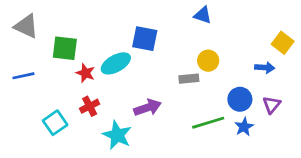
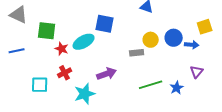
yellow square: (283, 43) -> (205, 27), turned 35
blue circle: (240, 99) -> (174, 38), moved
cyan square: (55, 123) -> (40, 85), turned 36
cyan star: (117, 135) -> (85, 94), turned 30

